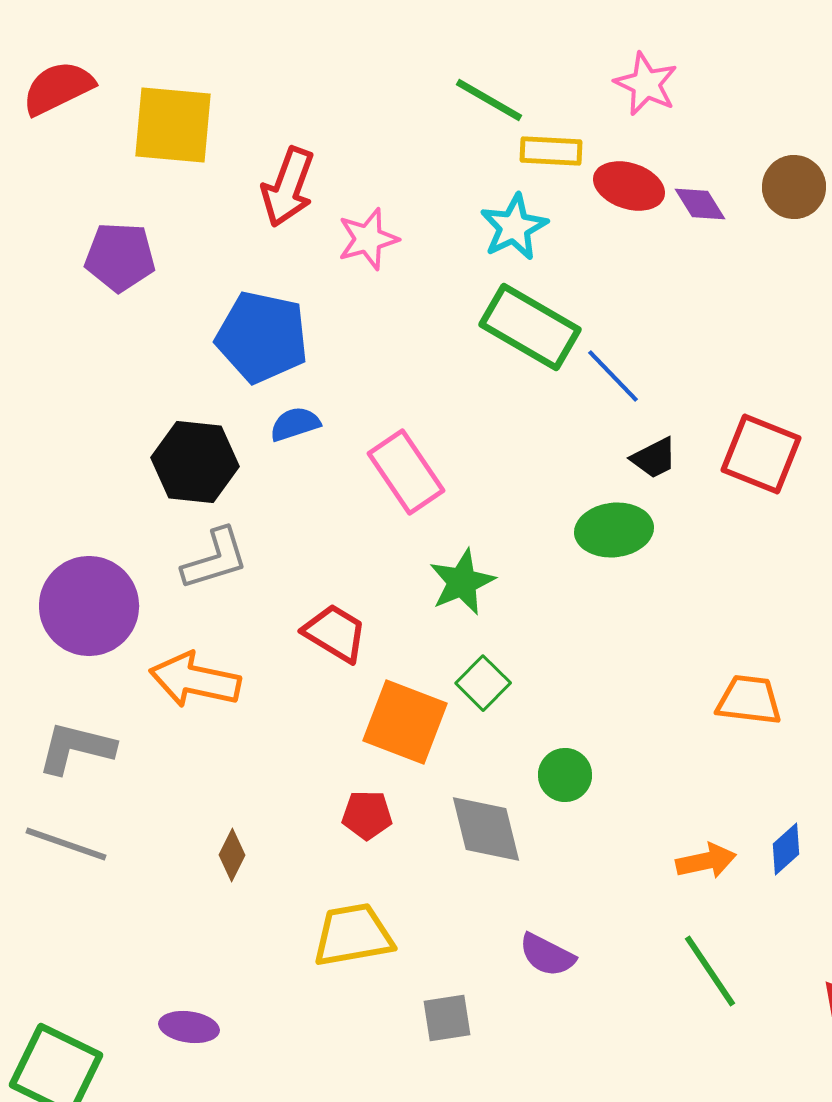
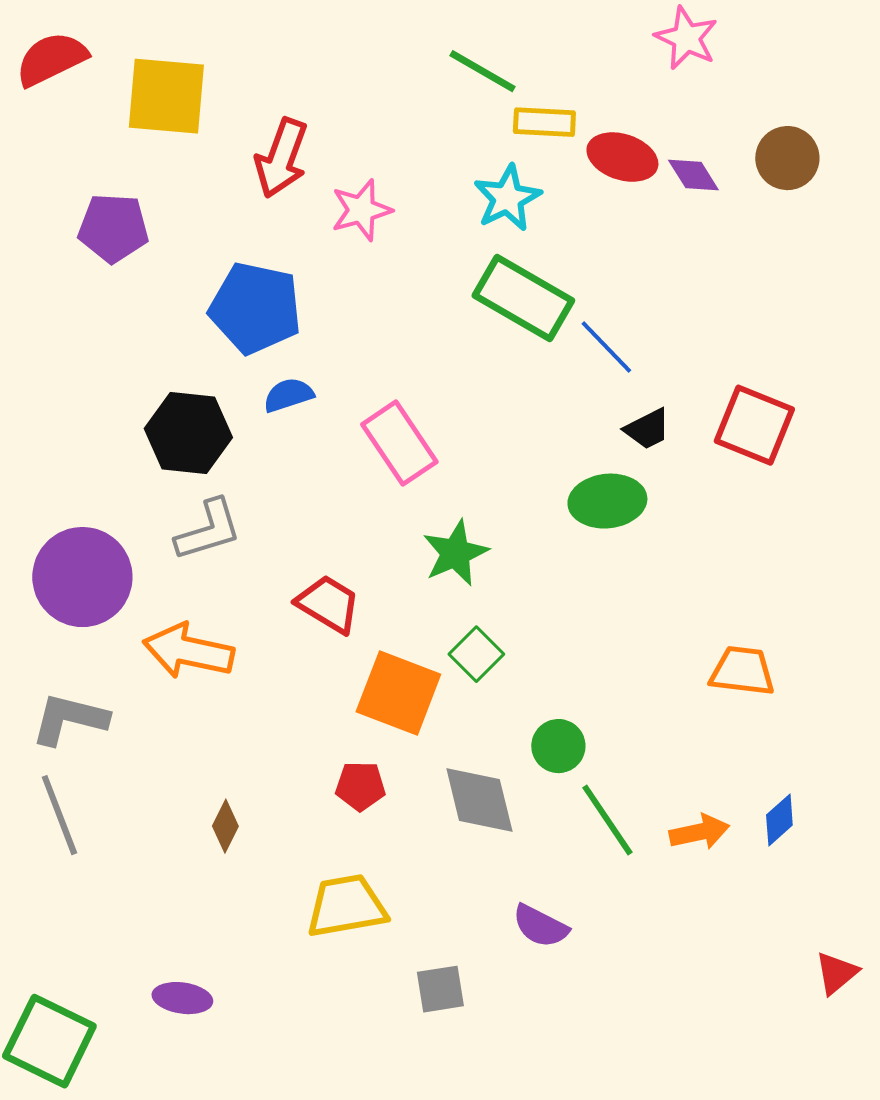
pink star: (646, 84) -> (686, 38), moved
gray line: (66, 844) -> (59, 815), turned 50
green line: (710, 971) -> (607, 820), moved

